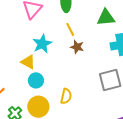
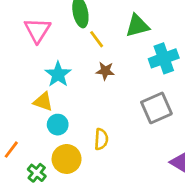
yellow line: (70, 29) -> (97, 39), moved

